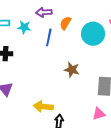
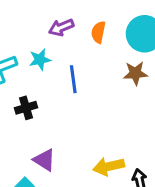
blue line: (49, 37) -> (73, 79), moved
brown star: (72, 70) -> (135, 73), moved

